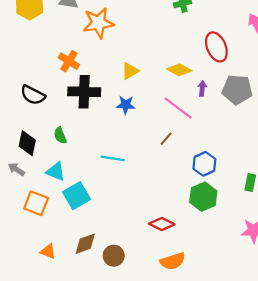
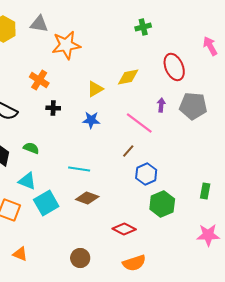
yellow diamond: (179, 70) -> (128, 77), moved, turned -40
black cross: (84, 92) -> (53, 108), size x0.5
green semicircle: (60, 135) -> (31, 148), turned 133
blue hexagon: (204, 164) -> (146, 174), moved
brown diamond: (85, 244) -> (87, 198), moved, turned 40

